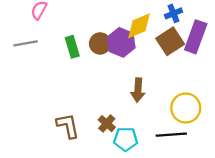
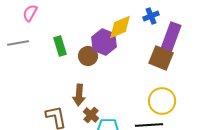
brown square: (170, 41) -> (161, 58), moved, turned -35
brown circle: (100, 43) -> (88, 56), moved
brown arrow: (138, 90) -> (79, 95), moved

